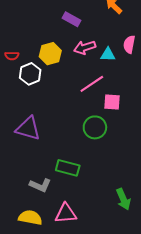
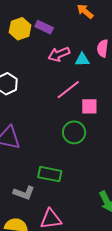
yellow hexagon: (50, 54) -> (20, 29), moved

